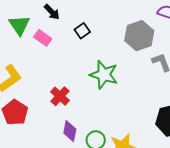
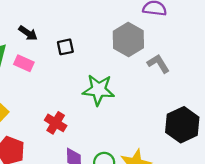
black square: (82, 31) -> (65, 47), turned 35

